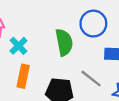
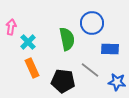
orange rectangle: (23, 76) -> (32, 68), turned -36

